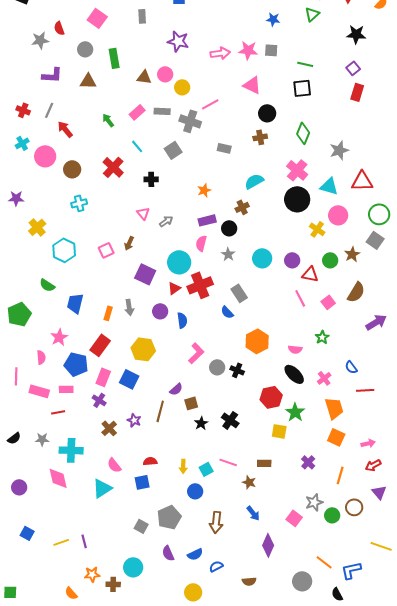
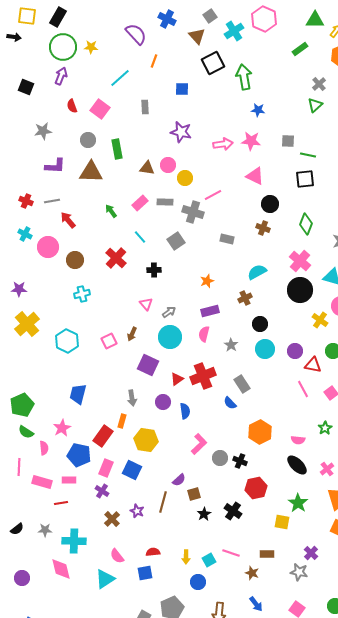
blue star: (273, 19) -> (258, 110), moved
red semicircle: (59, 28) -> (72, 106), moved
gray square: (271, 50) -> (288, 141), moved
brown triangle: (88, 81) -> (91, 172), size x1.4
gray line: (49, 110) -> (52, 201), turned 56
brown cross: (260, 137) -> (263, 228), turned 32
cyan cross: (22, 143) -> (25, 234), turned -32
yellow cross: (37, 227) -> (27, 324), moved, size x1.4
black circle: (229, 228) -> (260, 324), moved
cyan circle: (179, 262) -> (170, 337), moved
green semicircle: (47, 285) -> (26, 432), moved
orange rectangle: (108, 313) -> (122, 421), moved
red hexagon: (271, 397) -> (256, 488), moved
gray star: (314, 502) -> (299, 572), moved, turned 30

